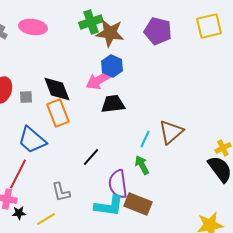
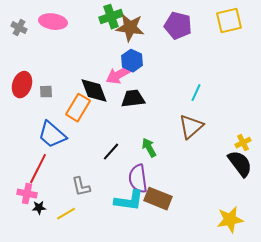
black diamond: (57, 89) -> (94, 91), moved
orange rectangle: (58, 113) -> (78, 108), turned 52
cyan line: (145, 139) -> (196, 93), moved
green arrow: (142, 165) -> (149, 148), moved

